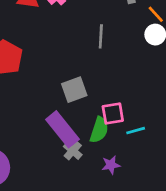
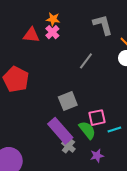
gray line: (101, 36) -> (86, 61), turned 36
green semicircle: (99, 130) -> (87, 130), turned -54

